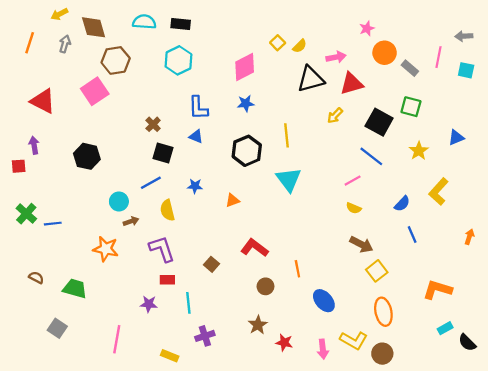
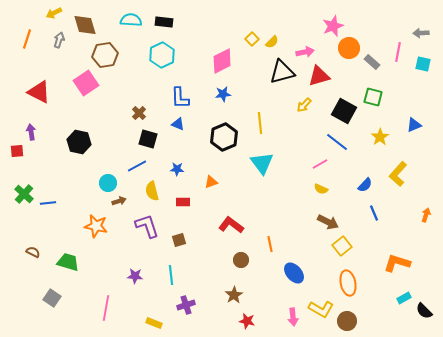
pink star: (367, 28) -> (333, 26), size x1.5
brown square: (211, 264) -> (179, 240), moved, turned 32
red rectangle: (167, 280) -> (183, 202), moved
red star: (284, 343) -> (247, 321), moved

